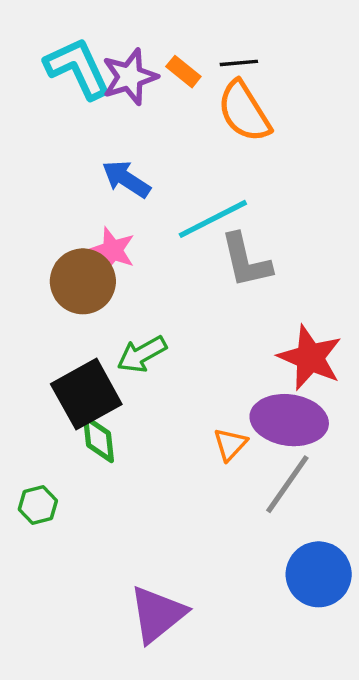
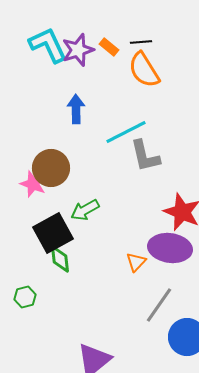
blue arrow: (126, 179) -> (76, 109), turned 56
pink star: (112, 250) -> (33, 184), moved
gray line: (287, 484) -> (159, 305), moved

